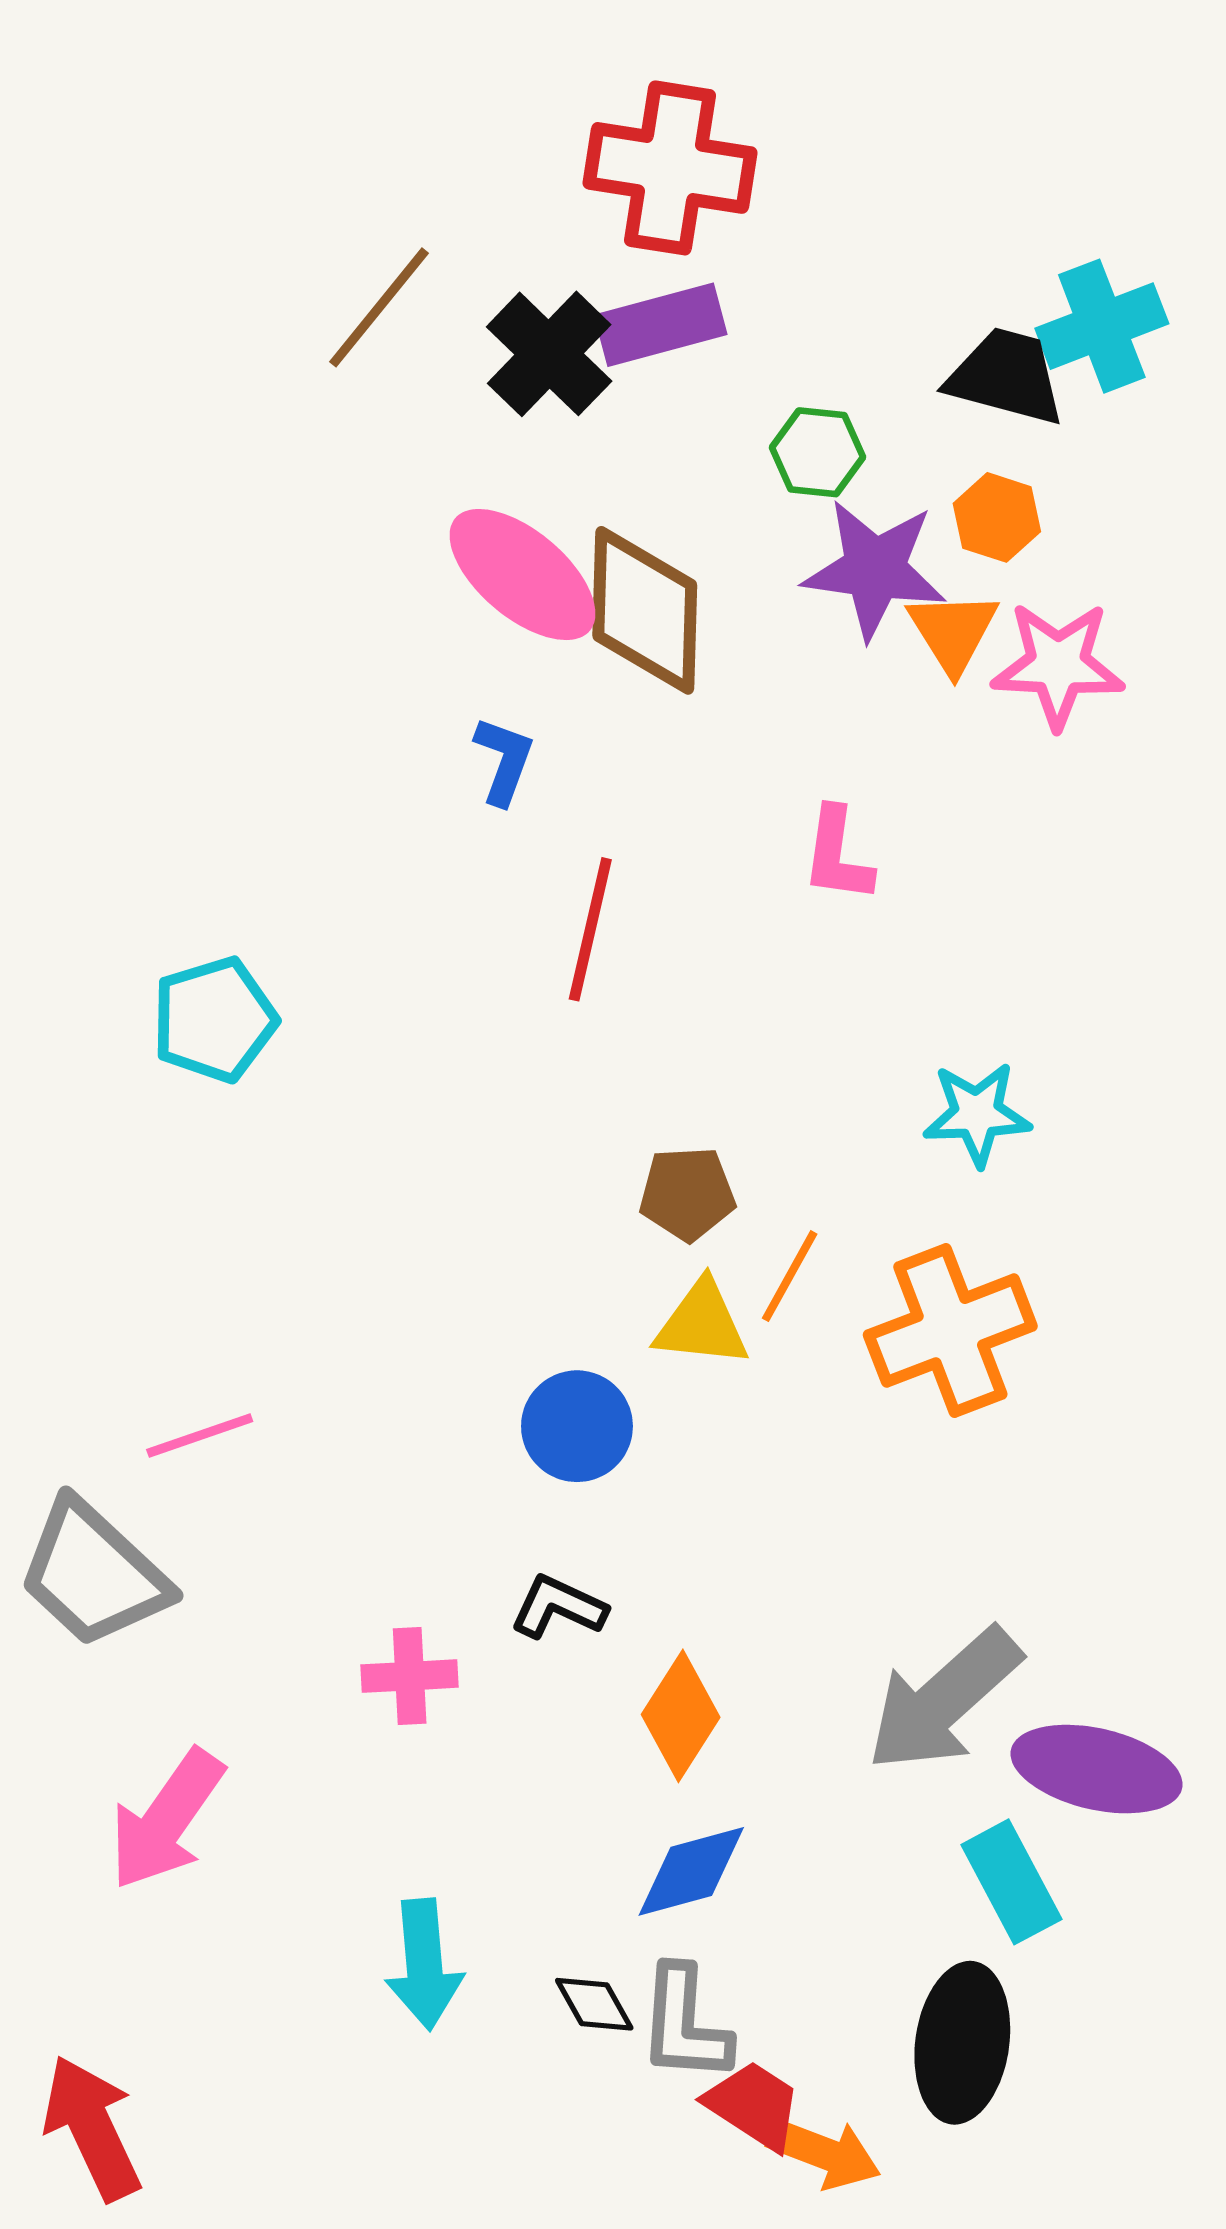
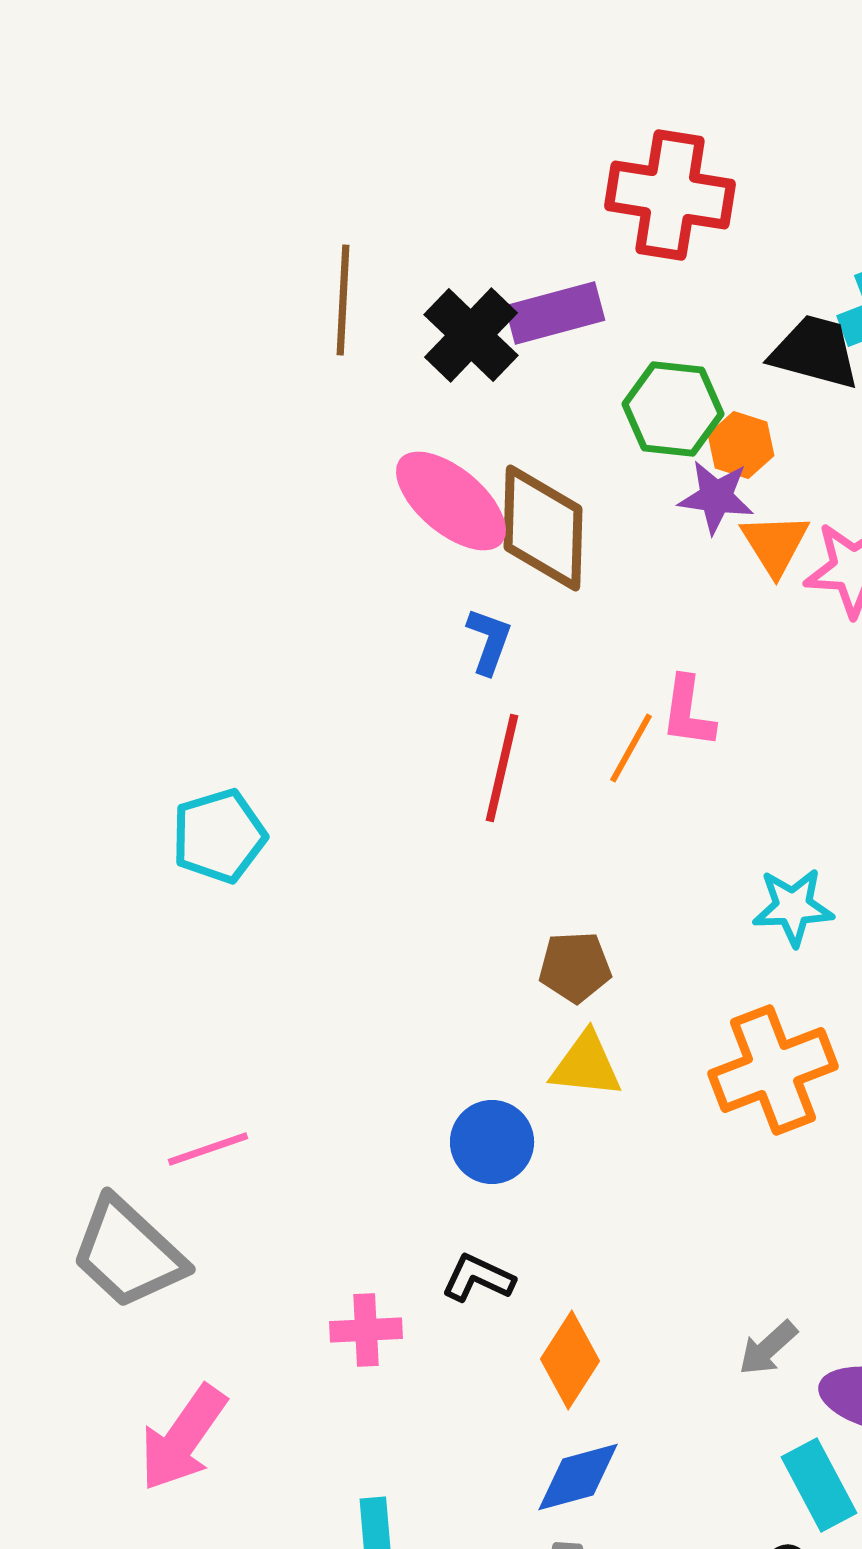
red cross: (670, 168) -> (670, 195), moved
brown line: (379, 307) -> (343, 300), turned -36
green hexagon: (817, 452) -> (673, 409), size x1.4
orange hexagon: (997, 517) -> (741, 445), moved
purple star: (875, 569) -> (716, 497), size x0.7
blue L-shape: (504, 761) -> (489, 641), moved
orange line: (790, 1276) -> (631, 748), moved
gray arrow: (944, 1700) -> (768, 1348), size x0.5

